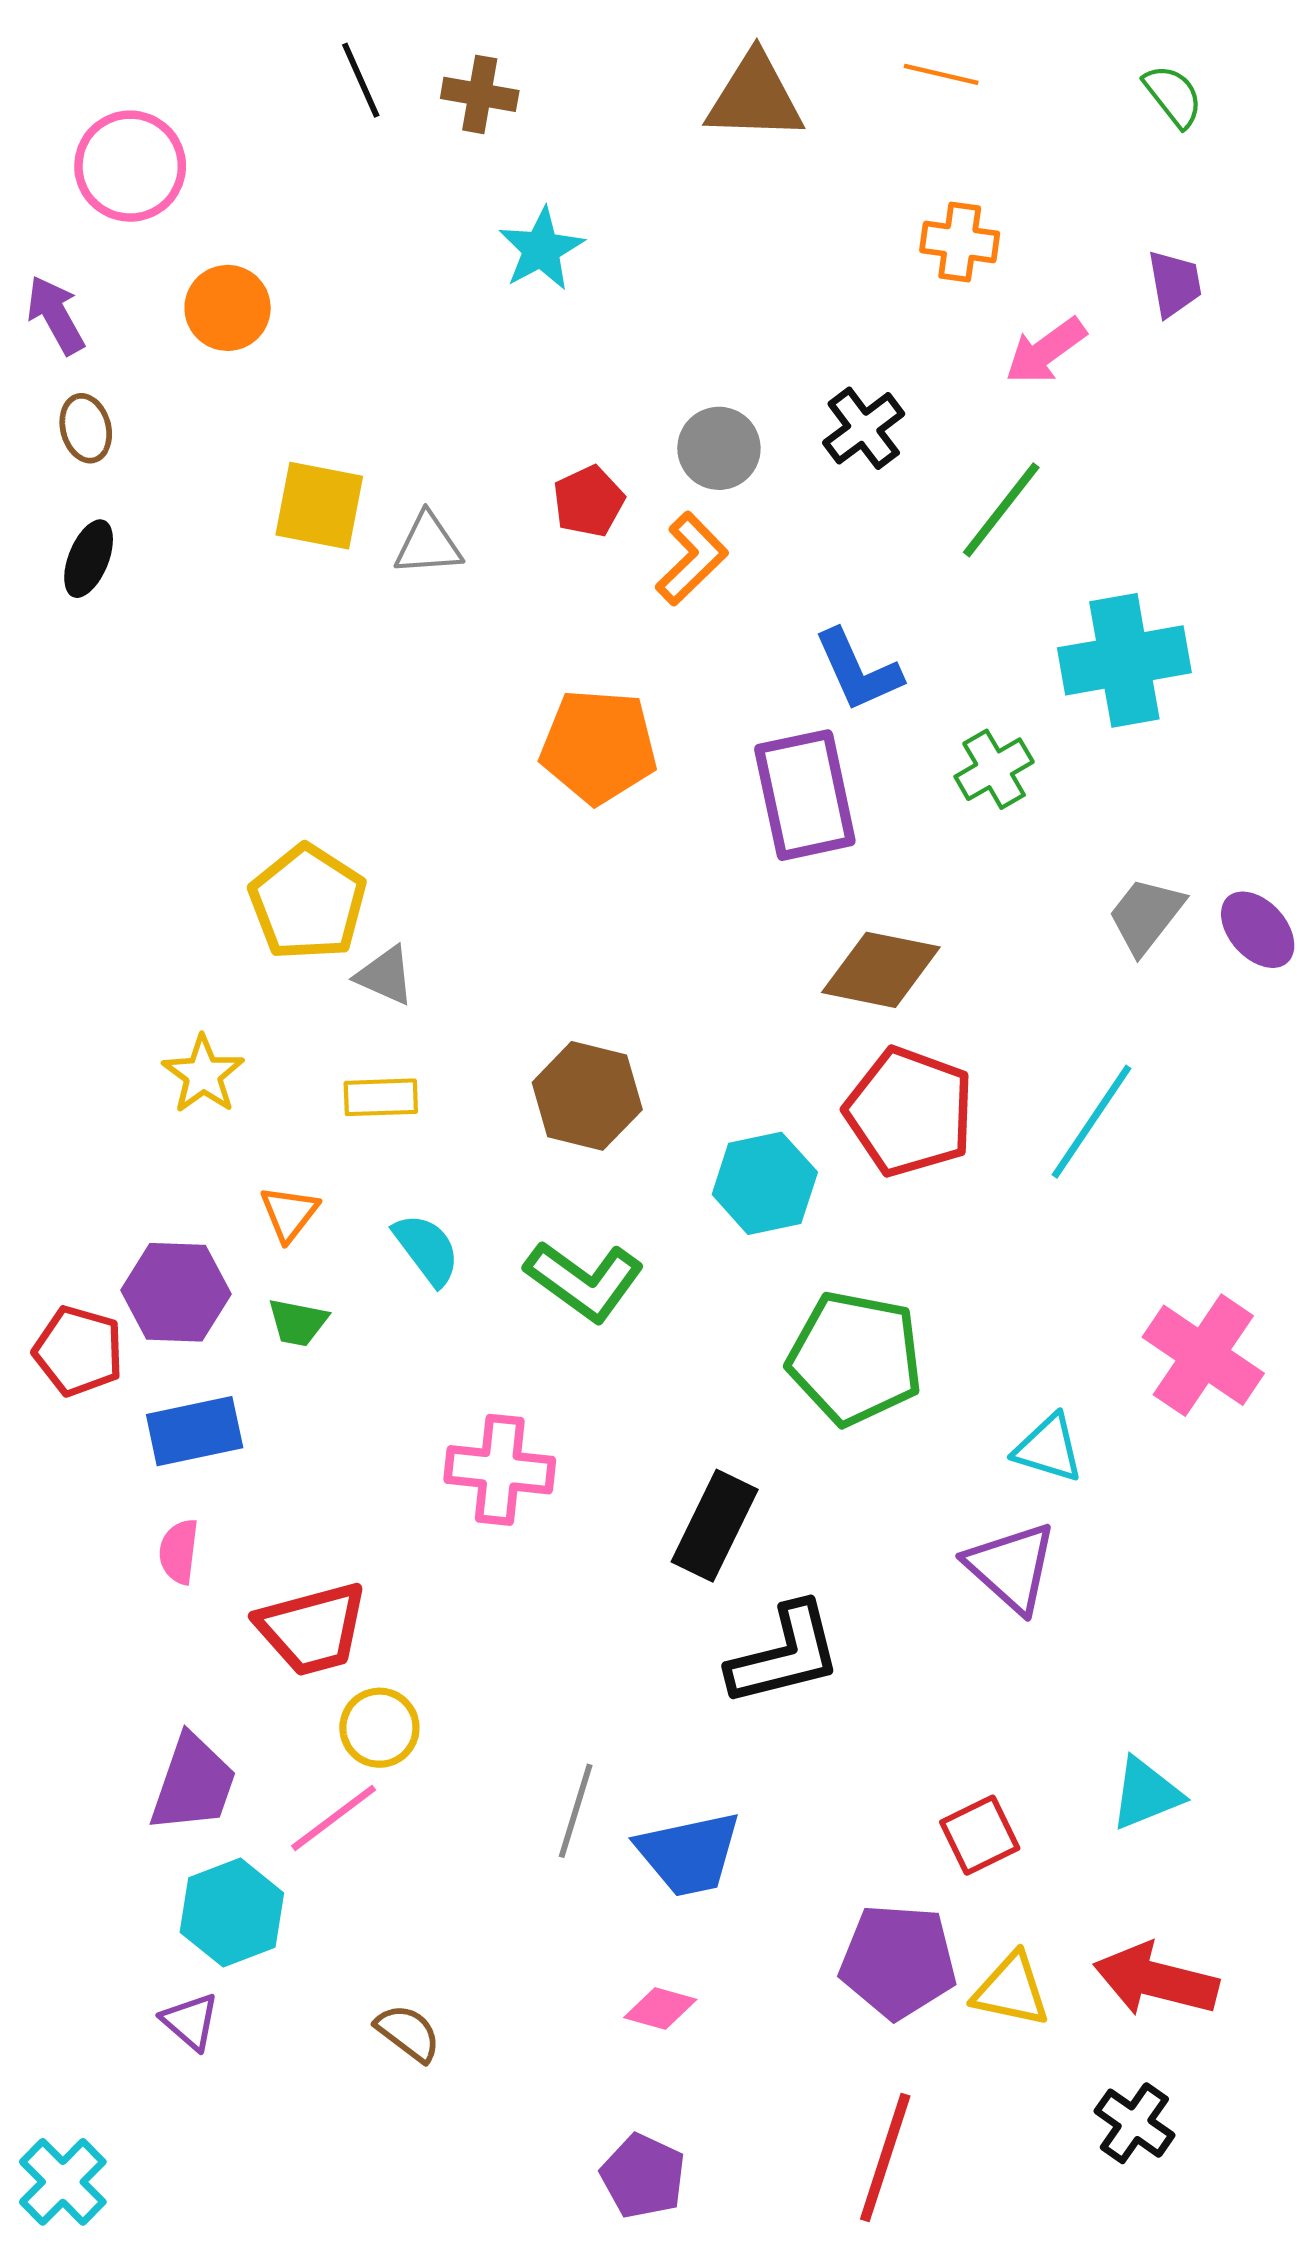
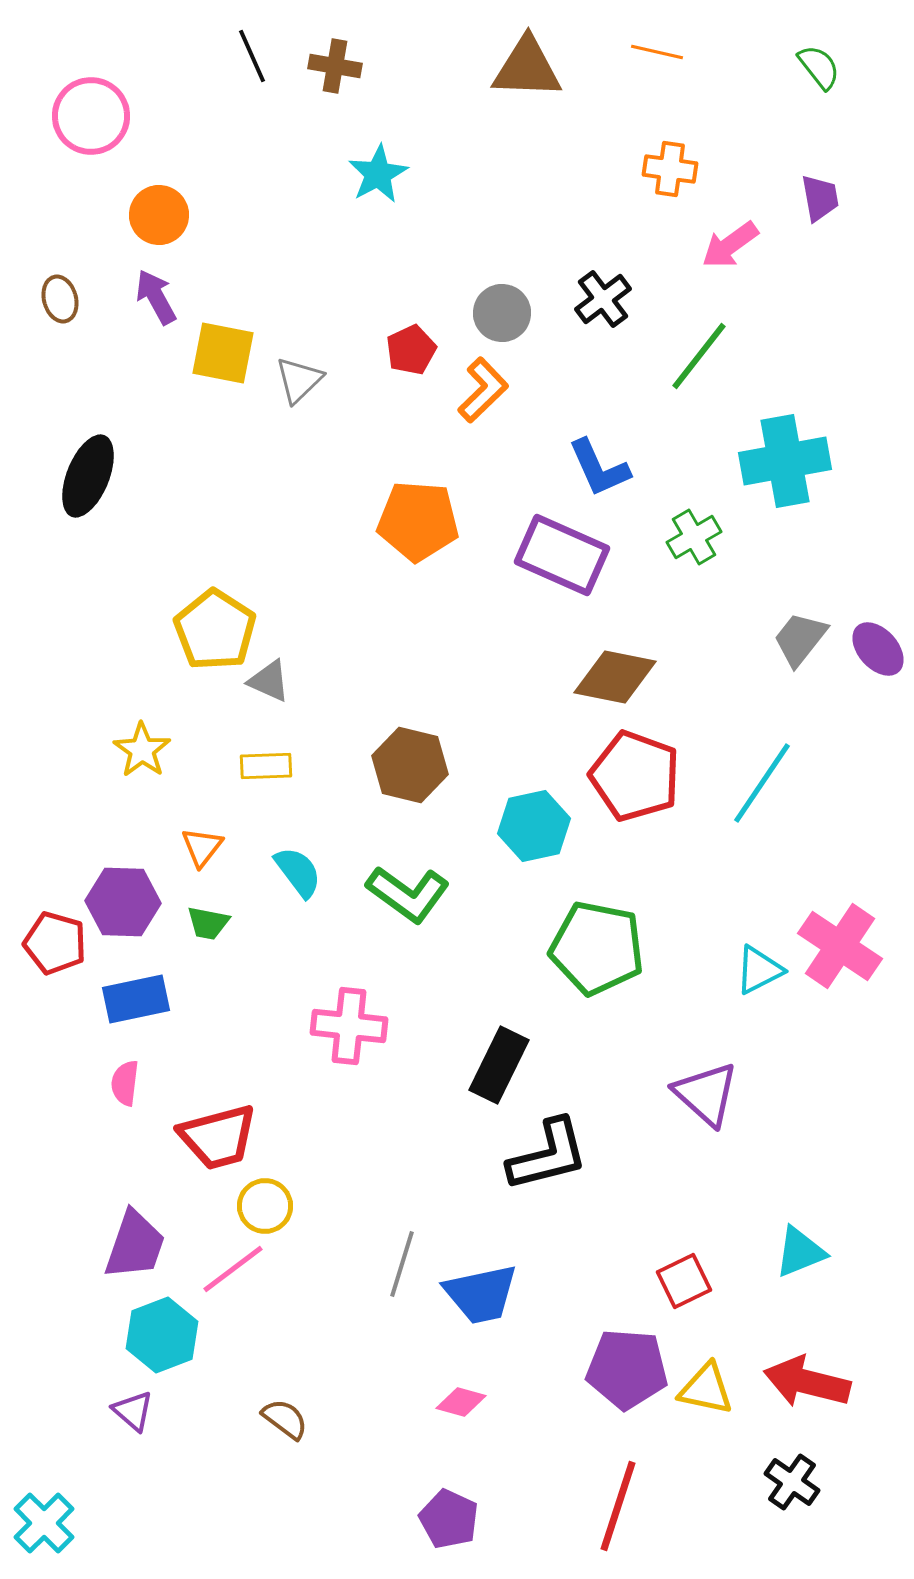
purple arrow: (56, 315) -> (156, 297), moved
gray triangle: (428, 544) -> (299, 380), turned -40
black ellipse: (89, 559) -> (88, 476), moved, size x1.5
purple rectangle: (805, 795) -> (562, 555), turned -54
cyan triangle: (1048, 1448) -> (759, 970), moved, turned -44

